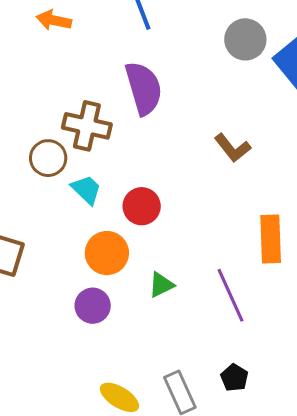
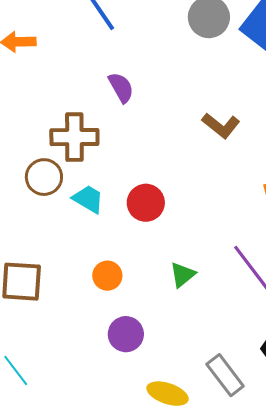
purple semicircle: (144, 88) -> (121, 88), size x0.6
orange circle: (107, 253) -> (107, 276), moved, size x0.7
purple circle: (93, 306) -> (126, 334), moved

